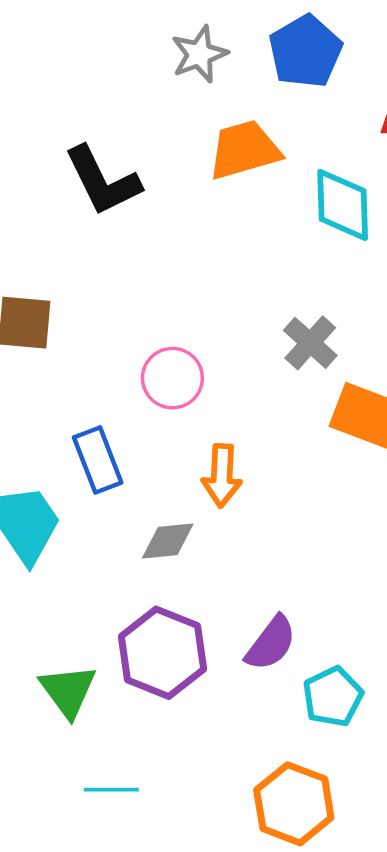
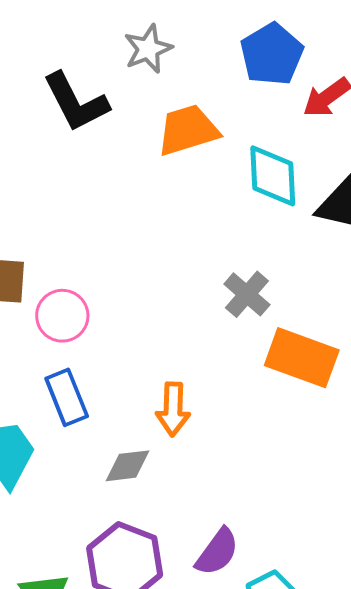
blue pentagon: (305, 51) -> (272, 54), moved
black L-shape: (102, 181) -> (76, 102), moved
pink circle: (172, 378) -> (62, 316), moved

